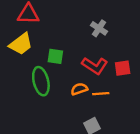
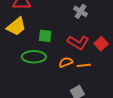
red square: (123, 68) -> (101, 44), turned -32
green ellipse: (41, 81) -> (34, 57), turned -75

